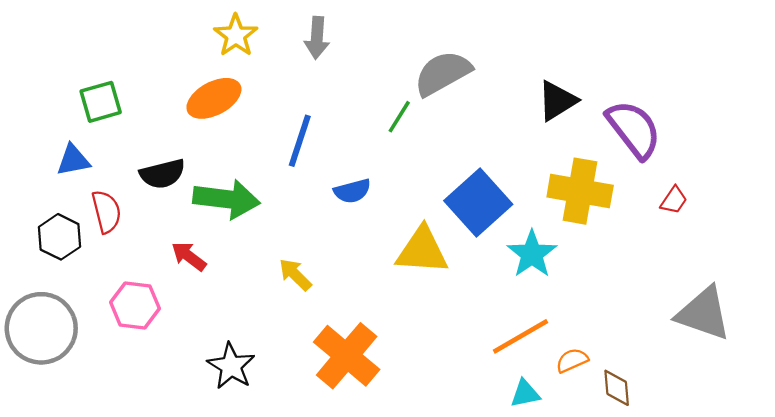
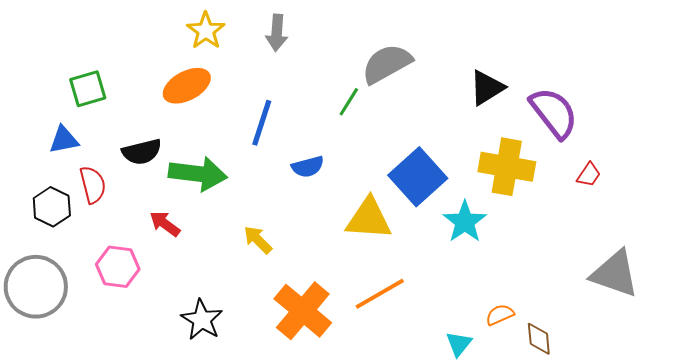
orange line: (521, 336) -> (380, 294), moved
cyan triangle: (525, 394) -> (459, 344), turned -40

